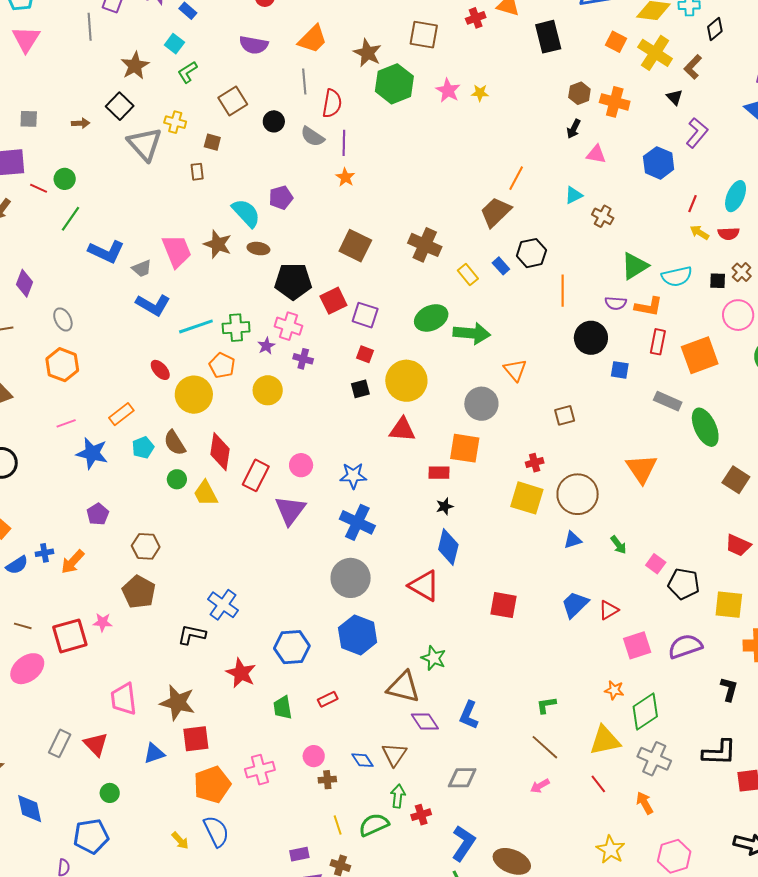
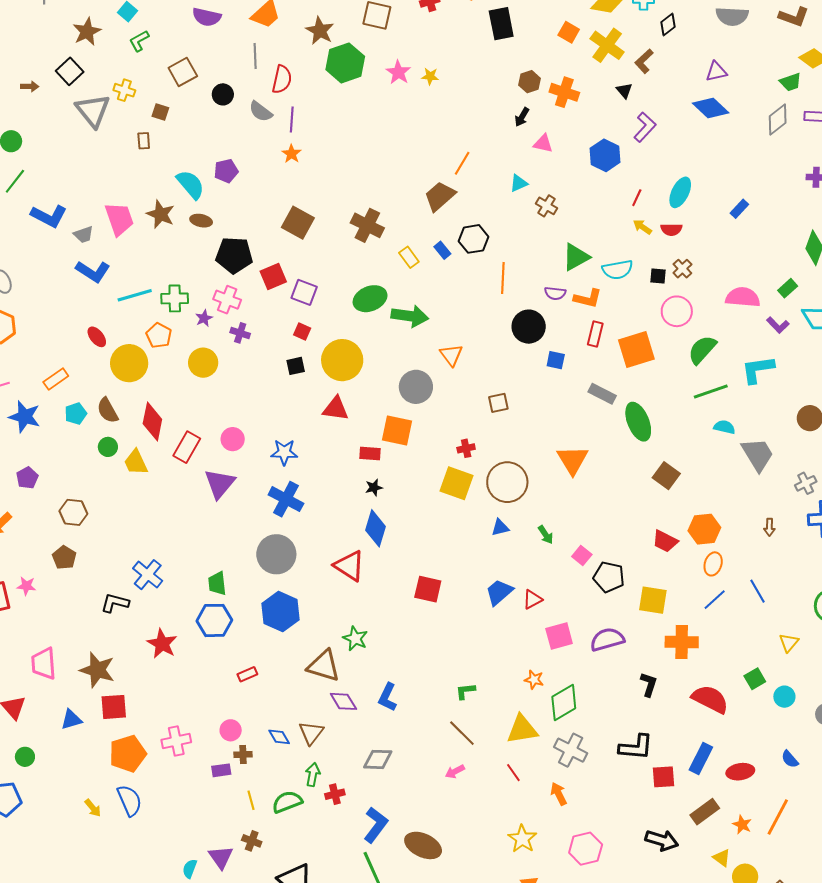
brown pentagon: (139, 592) -> (64, 557), size x0.7
green trapezoid: (283, 708) -> (217, 583), moved
purple rectangle: (299, 854) -> (221, 770), moved

